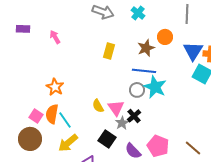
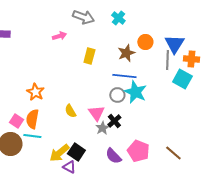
gray line: (187, 14) -> (167, 60), moved
pink arrow: (55, 37) -> (59, 36), moved, turned 104
blue triangle: (193, 51) -> (174, 44), moved
yellow semicircle: (98, 106) -> (70, 111), moved
cyan line: (65, 120) -> (32, 136), moved, turned -48
black square: (107, 139) -> (76, 152), moved
yellow arrow: (68, 143) -> (59, 153), moved

